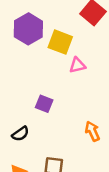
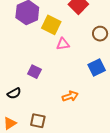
orange arrow: (92, 131) -> (70, 96), turned 91

